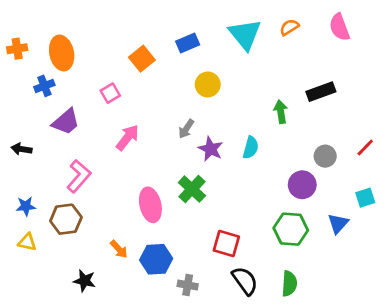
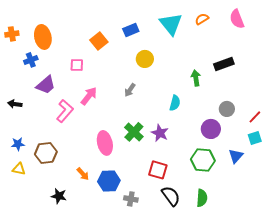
pink square: (110, 93) -> (77, 65), turned 32
red line: (365, 148) -> (255, 117), moved
purple star: (211, 149) -> (160, 133), moved
pink L-shape: (79, 176) -> (65, 111), moved

